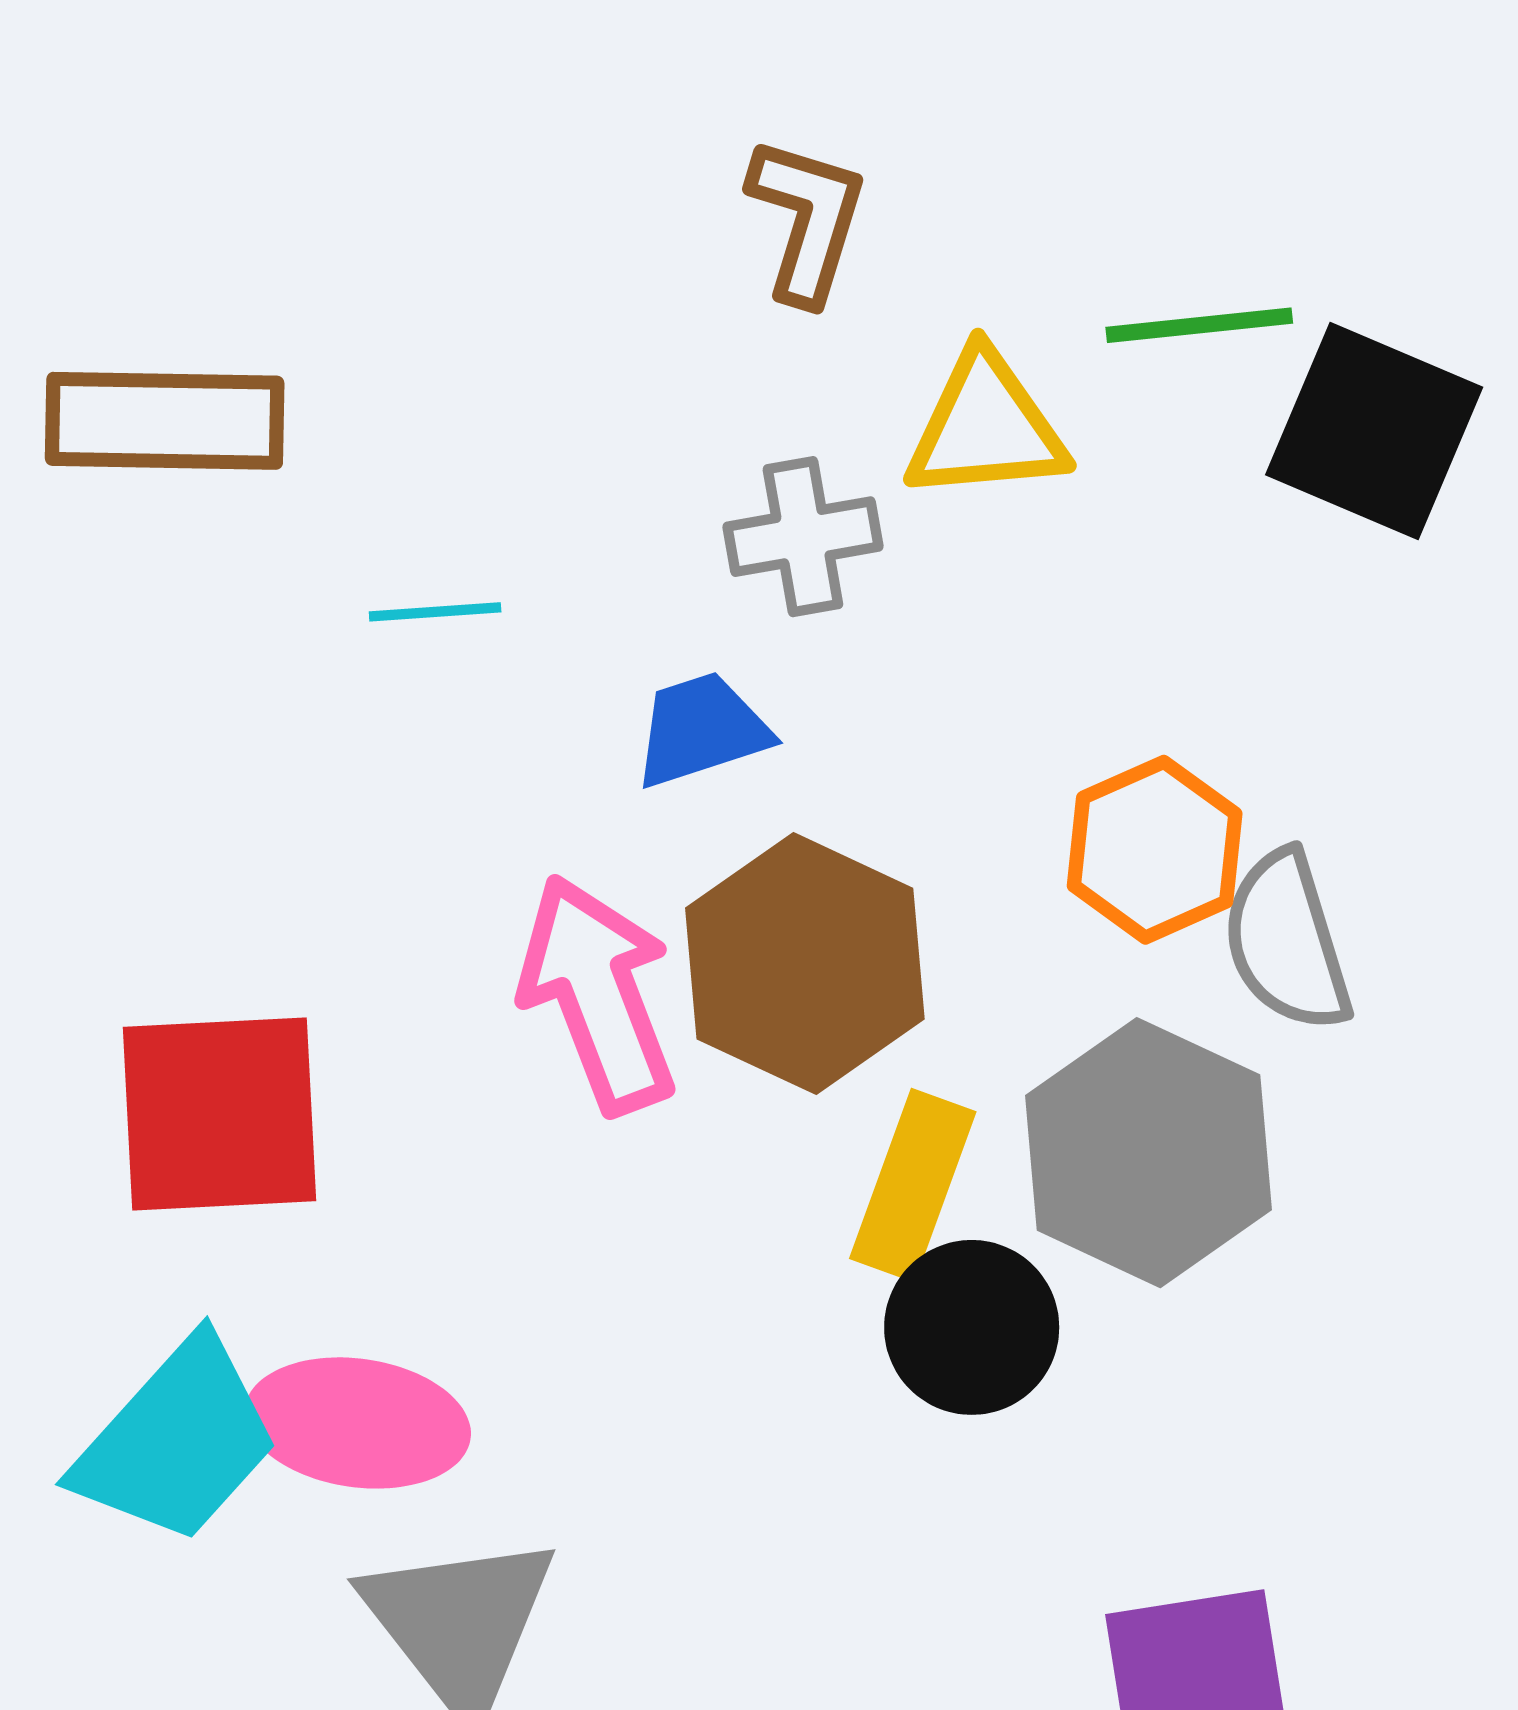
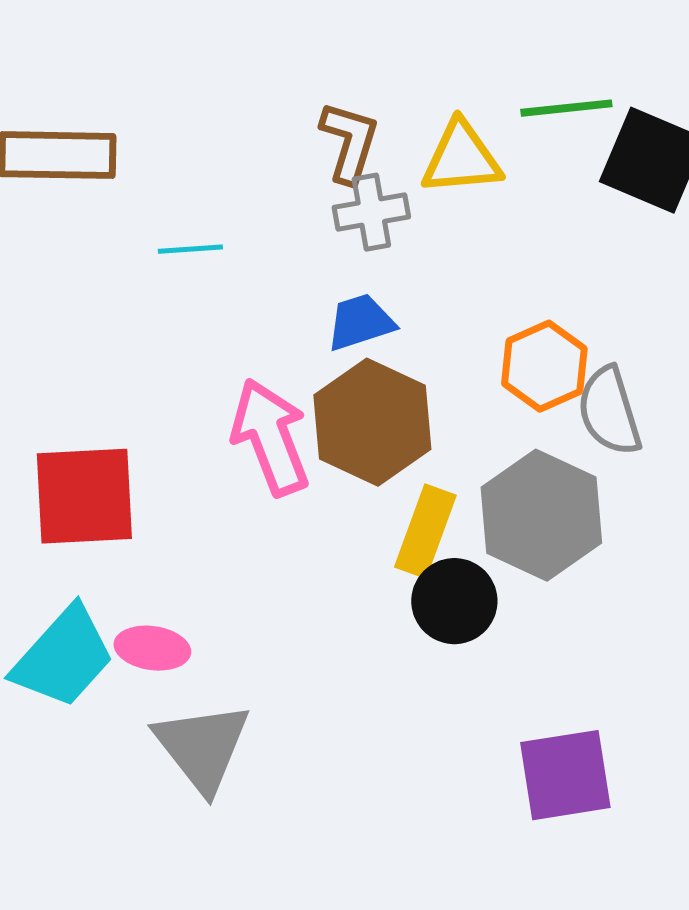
brown L-shape: (807, 220) -> (349, 142), moved
blue trapezoid: (701, 730) -> (360, 322), moved
pink ellipse: (358, 1423) -> (152, 648), size x0.7

